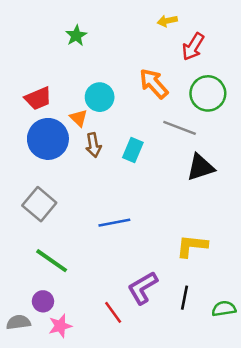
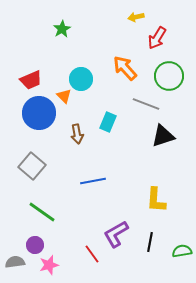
brown arrow: (93, 145) -> (77, 134), moved
yellow L-shape: (192, 246) -> (156, 200), turned -92

